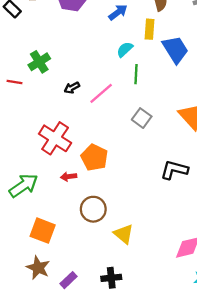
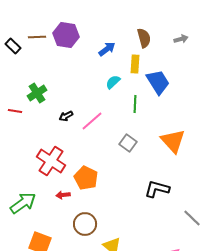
green line: (136, 74) -> (135, 104), moved

